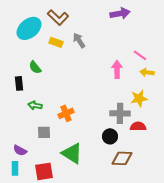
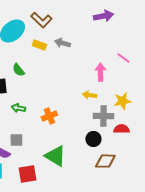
gray arrow: (79, 40) -> (62, 43), turned -42
yellow arrow: (147, 72) -> (89, 95), moved
gray square: (44, 132) -> (16, 140), moved

